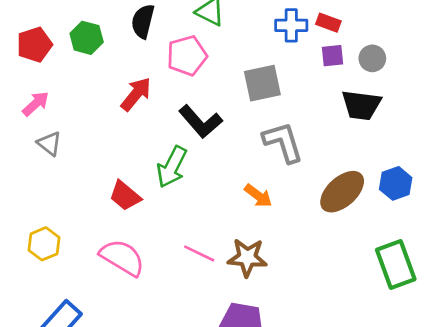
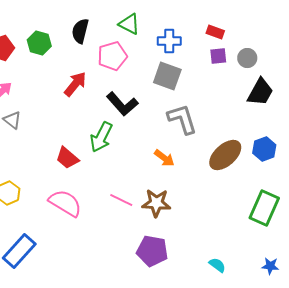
blue cross: (291, 25) -> (169, 41), moved
gray square: (262, 83) -> (167, 76), turned 32
black trapezoid: (361, 105) -> (260, 92), moved, turned -68
green rectangle: (396, 264) -> (264, 208), turned 44

